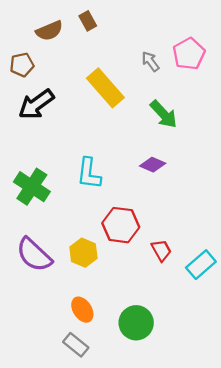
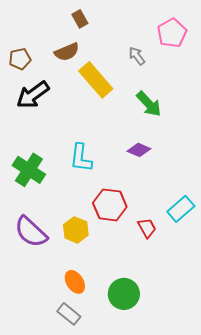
brown semicircle: (49, 31) -> (67, 52), moved
pink pentagon: (189, 54) -> (172, 33), moved
cyan rectangle: (201, 265) -> (181, 209), moved

